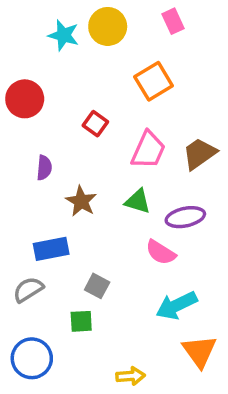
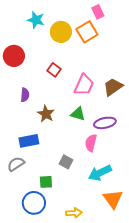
yellow circle: (108, 26) -> (61, 32), moved
orange square: (154, 81) -> (87, 32), moved
pink semicircle: (161, 252) -> (91, 143), turned 72
gray square: (97, 286) -> (66, 162), moved
blue circle: (32, 358) -> (34, 203), moved

